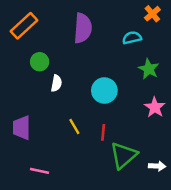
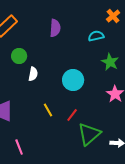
purple semicircle: (83, 28) -> (55, 28), size x0.7
red line: (103, 132) -> (72, 115), turned 32
pink line: (40, 171) -> (19, 147), turned 56

